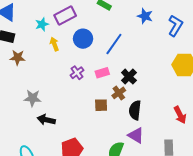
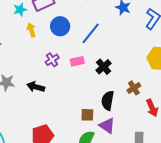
brown cross: (119, 93) -> (134, 88), moved
brown square: (101, 105) -> (87, 115), moved
black arrow: (46, 120) -> (36, 87), moved

